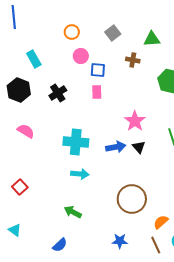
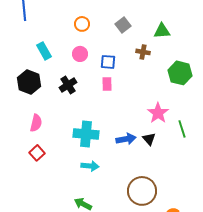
pink circle: (81, 56) -> (80, 54), moved
pink star: (135, 121) -> (158, 113), moved
pink semicircle: (26, 131) -> (36, 123), turned 72
red square: (20, 187) -> (37, 153), moved

